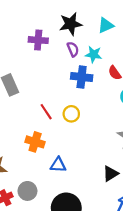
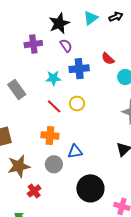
cyan star: (94, 54) -> (53, 78), moved
gray circle: (27, 191) -> (54, 164), moved

